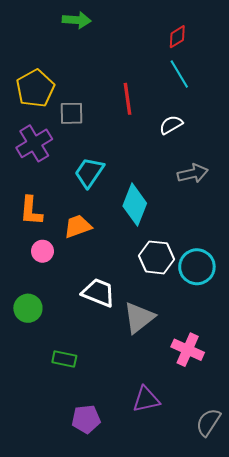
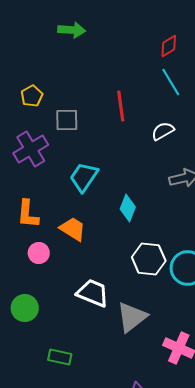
yellow pentagon: (35, 88) -> (32, 96), size x0.6
cyan diamond: (135, 205) -> (128, 208), size x0.7
orange trapezoid: (78, 226) -> (73, 229), turned 52

